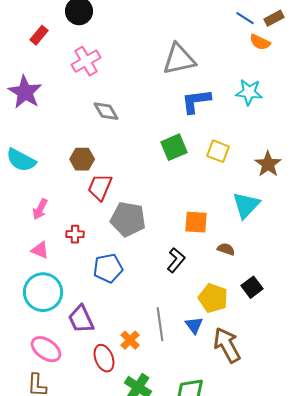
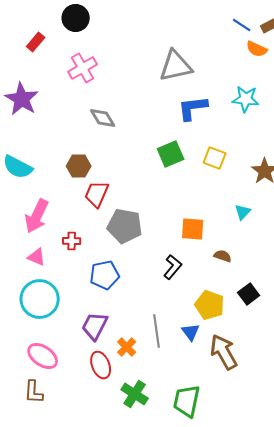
cyan triangle: (246, 205) -> (243, 212), size x0.6
pink arrow: (40, 209) -> (37, 216), size x1.6
purple trapezoid: (81, 319) -> (95, 326), moved, turned 52

